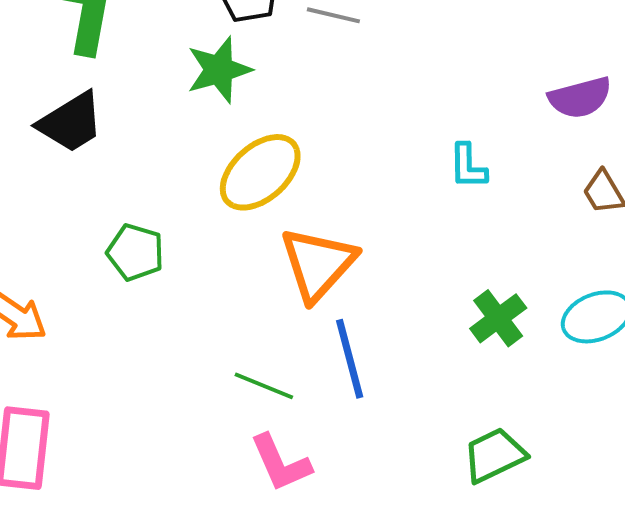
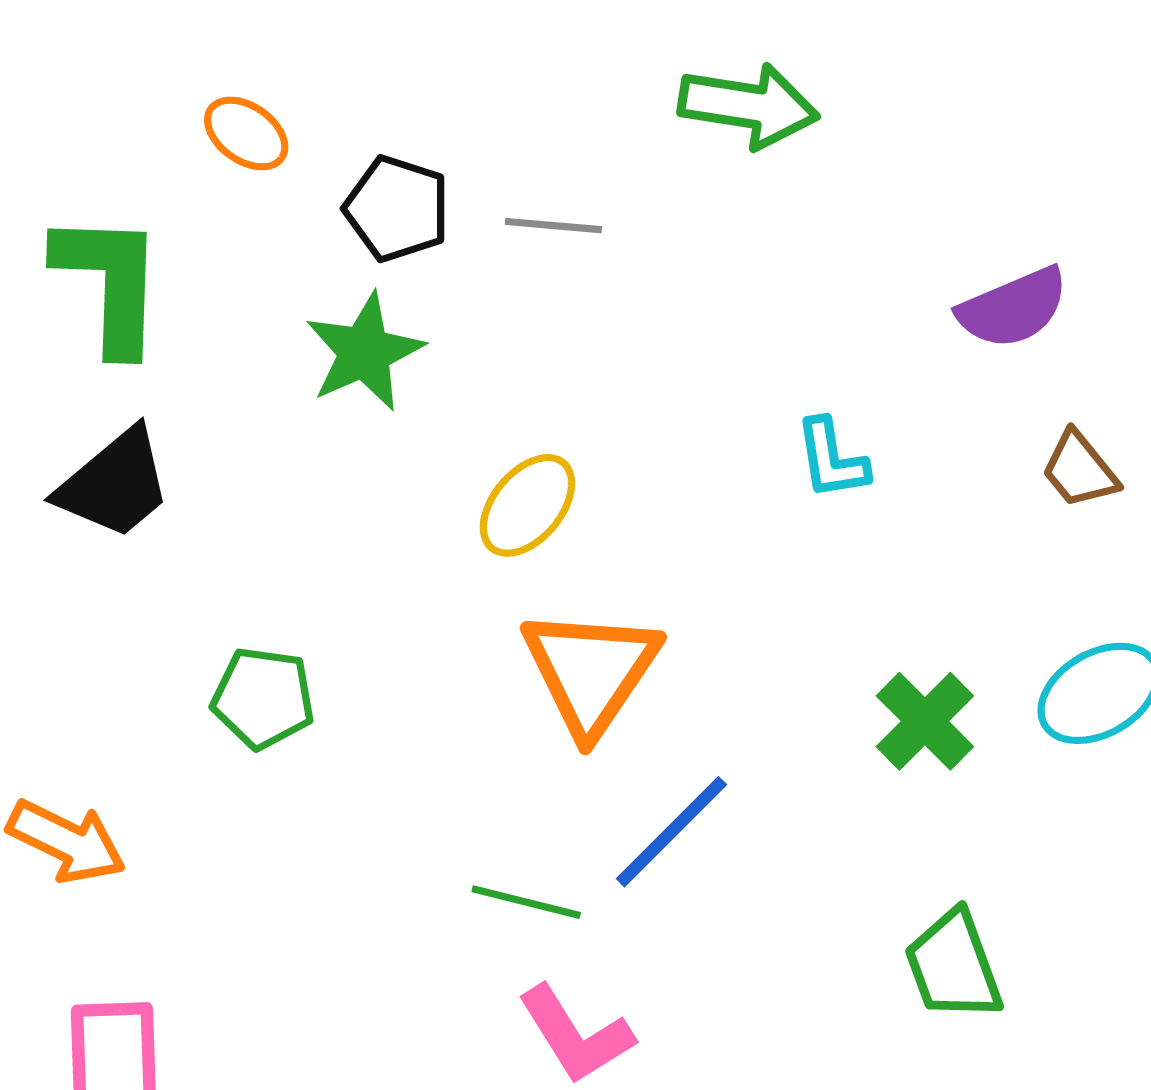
yellow ellipse: (260, 172) -> (527, 505), moved, size x0.7
blue line: (350, 359) -> (671, 832), turned 68
green trapezoid: (494, 455) -> (953, 966), turned -76

